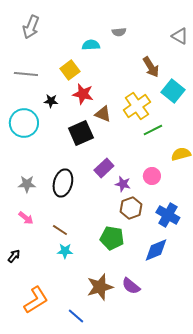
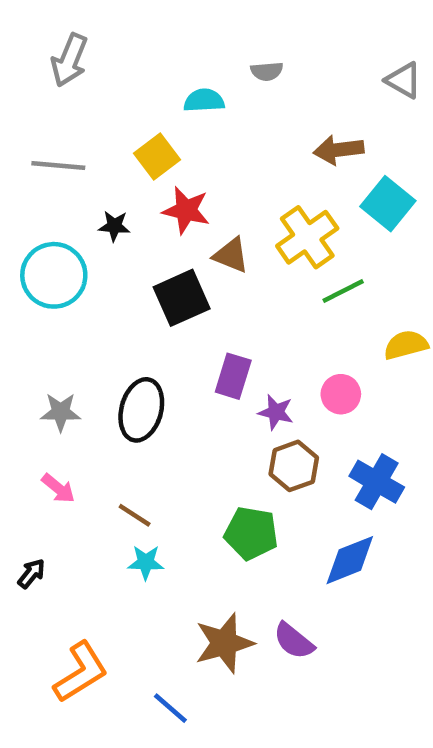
brown arrow: (151, 67) -> (339, 150), turned 115
purple rectangle: (104, 168) -> (233, 376), turned -30

